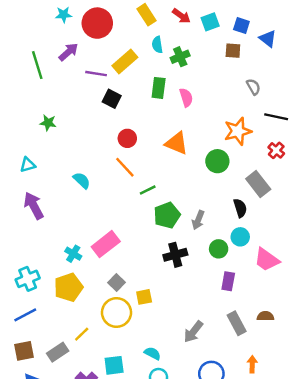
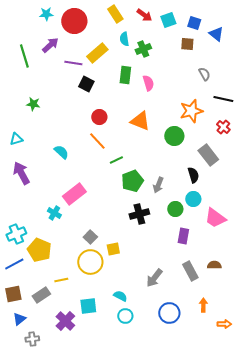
pink rectangle: (106, 244) -> (74, 194), moved
yellow pentagon: (68, 287) -> (39, 250), moved, turned -30
yellow line: (82, 334) -> (61, 280), turned 32

